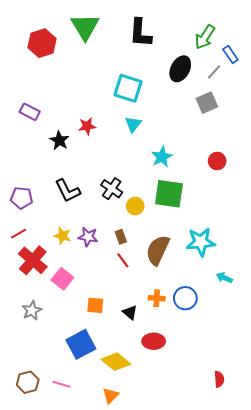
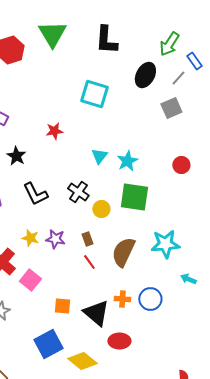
cyan triangle: (133, 124) -> (99, 156), moved
black star: (59, 141) -> (16, 156), moved
black triangle: (130, 313) -> (96, 313), size x1.8

